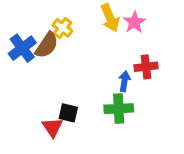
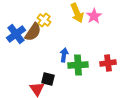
red cross: (146, 67) -> (108, 63), moved
blue arrow: (124, 81) -> (64, 55), moved
green cross: (119, 109) -> (78, 65), moved

